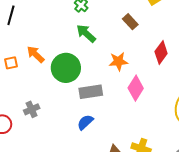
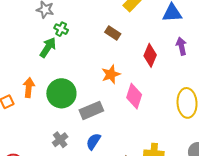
green arrow: (86, 33) -> (48, 47), moved, turned 95
orange arrow: (36, 54) -> (29, 88), turned 66
gray cross: (32, 109) -> (60, 140), moved

